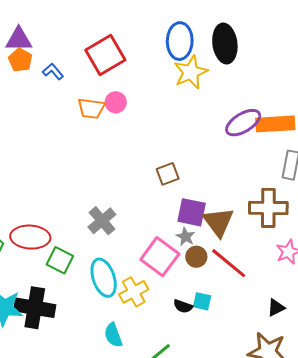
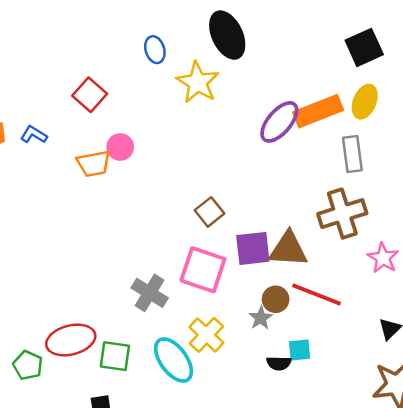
blue ellipse: (180, 41) -> (155, 50), moved, size x0.6
red square: (105, 55) -> (90, 95), size x0.7
brown triangle: (218, 222) -> (288, 249), turned -32
gray star: (185, 237) -> (261, 318), moved, turned 30
pink square: (160, 257) -> (203, 270), moved
yellow cross: (134, 292) -> (206, 335), moved

